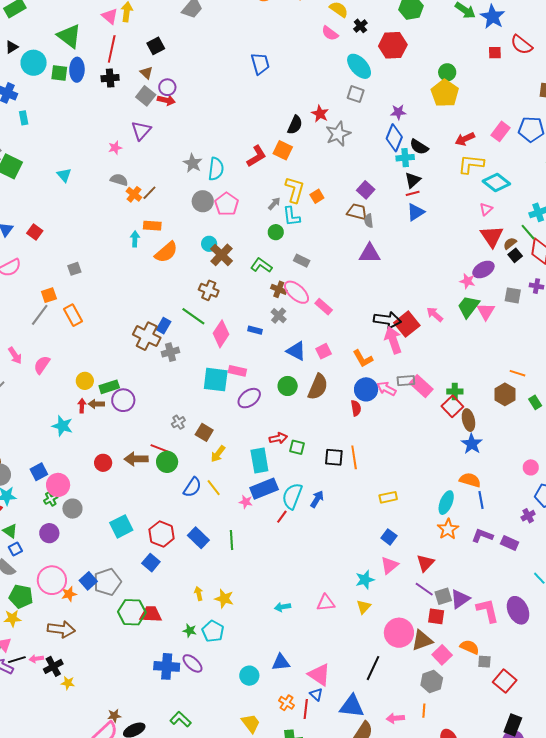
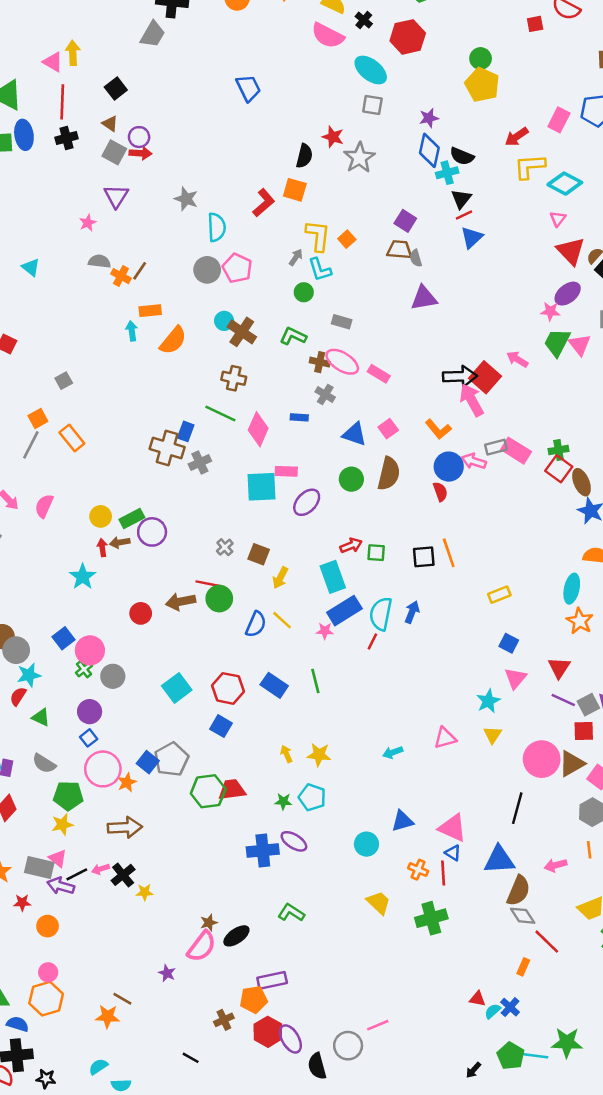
pink semicircle: (330, 33) -> (328, 36), size x1.5
gray star: (193, 163) -> (186, 199), moved
cyan star: (62, 426) -> (83, 577), turned 30
blue square: (15, 549) -> (89, 738), moved

